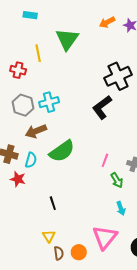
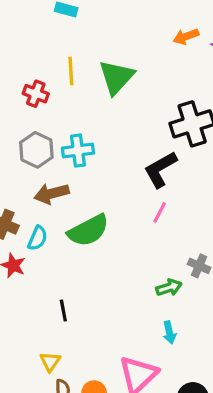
green triangle: (67, 39) -> (116, 77), moved
pink line: (105, 160) -> (160, 213), moved
green arrow: (117, 180) -> (169, 288), turned -84

